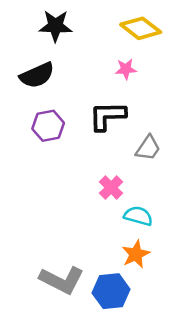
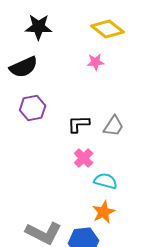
black L-shape: (107, 116) -> (79, 124), moved, size x0.7

